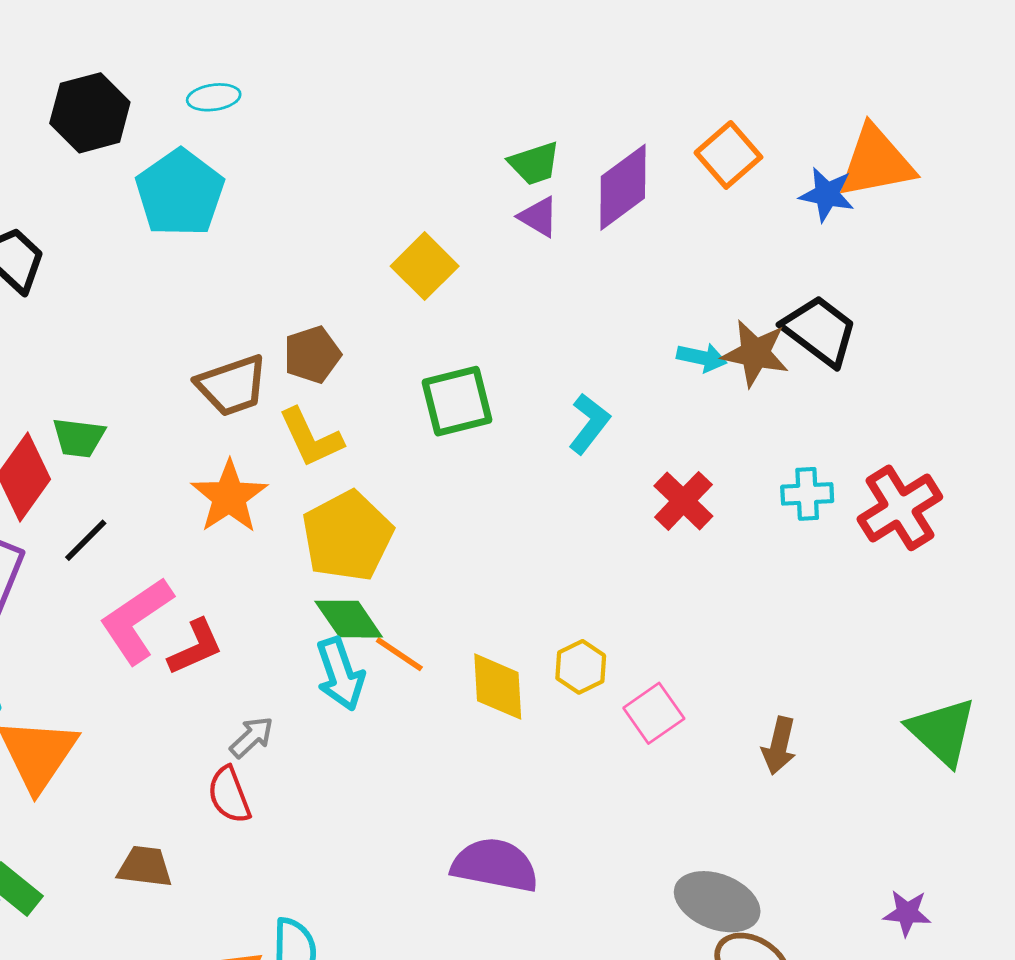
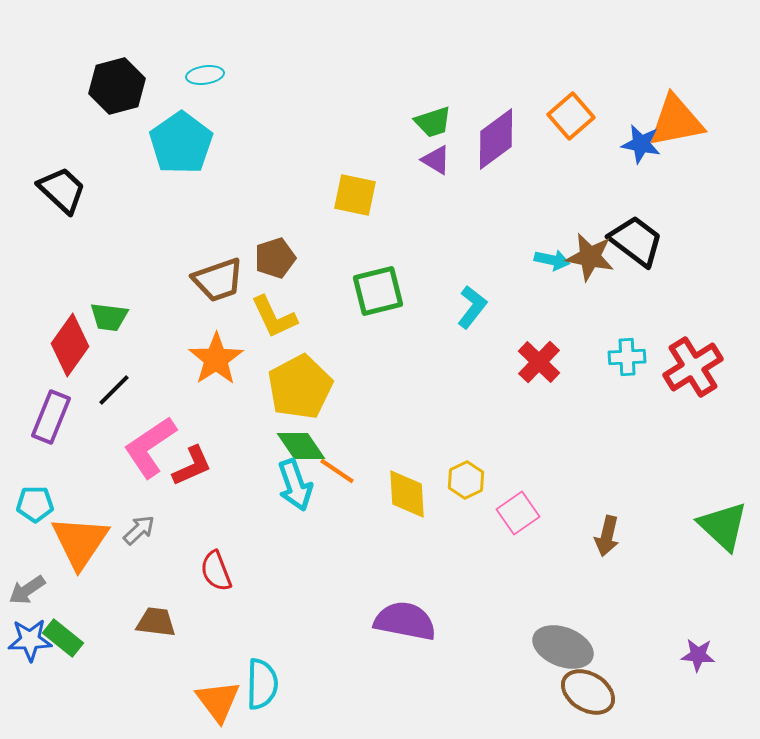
yellow square: (425, 266) -> (355, 195), turned -33
gray arrow: (252, 737) -> (139, 530), moved

